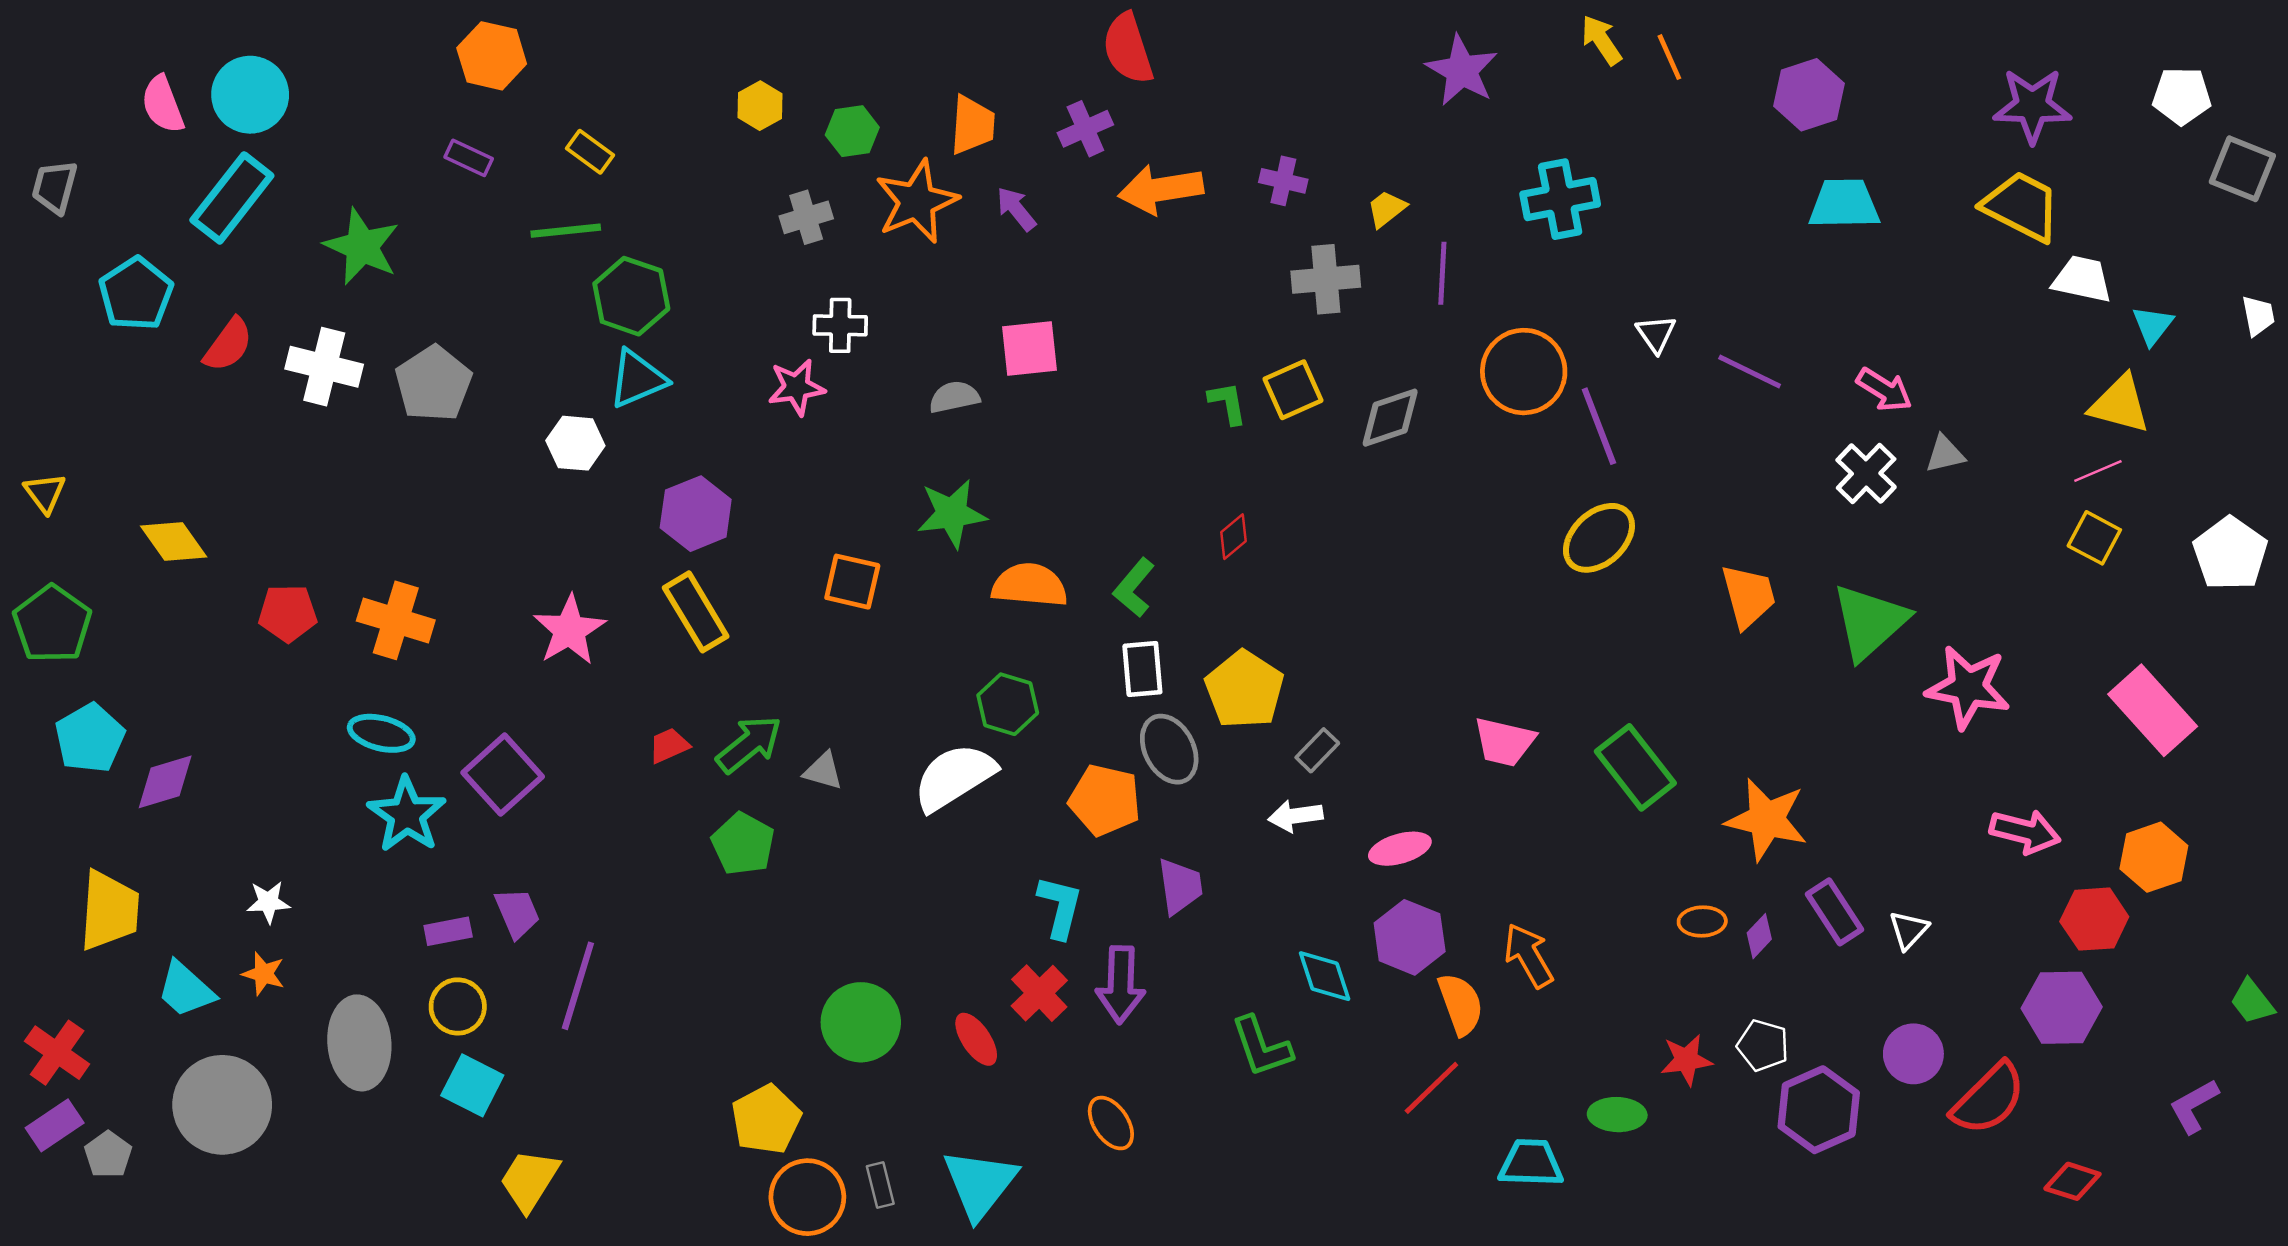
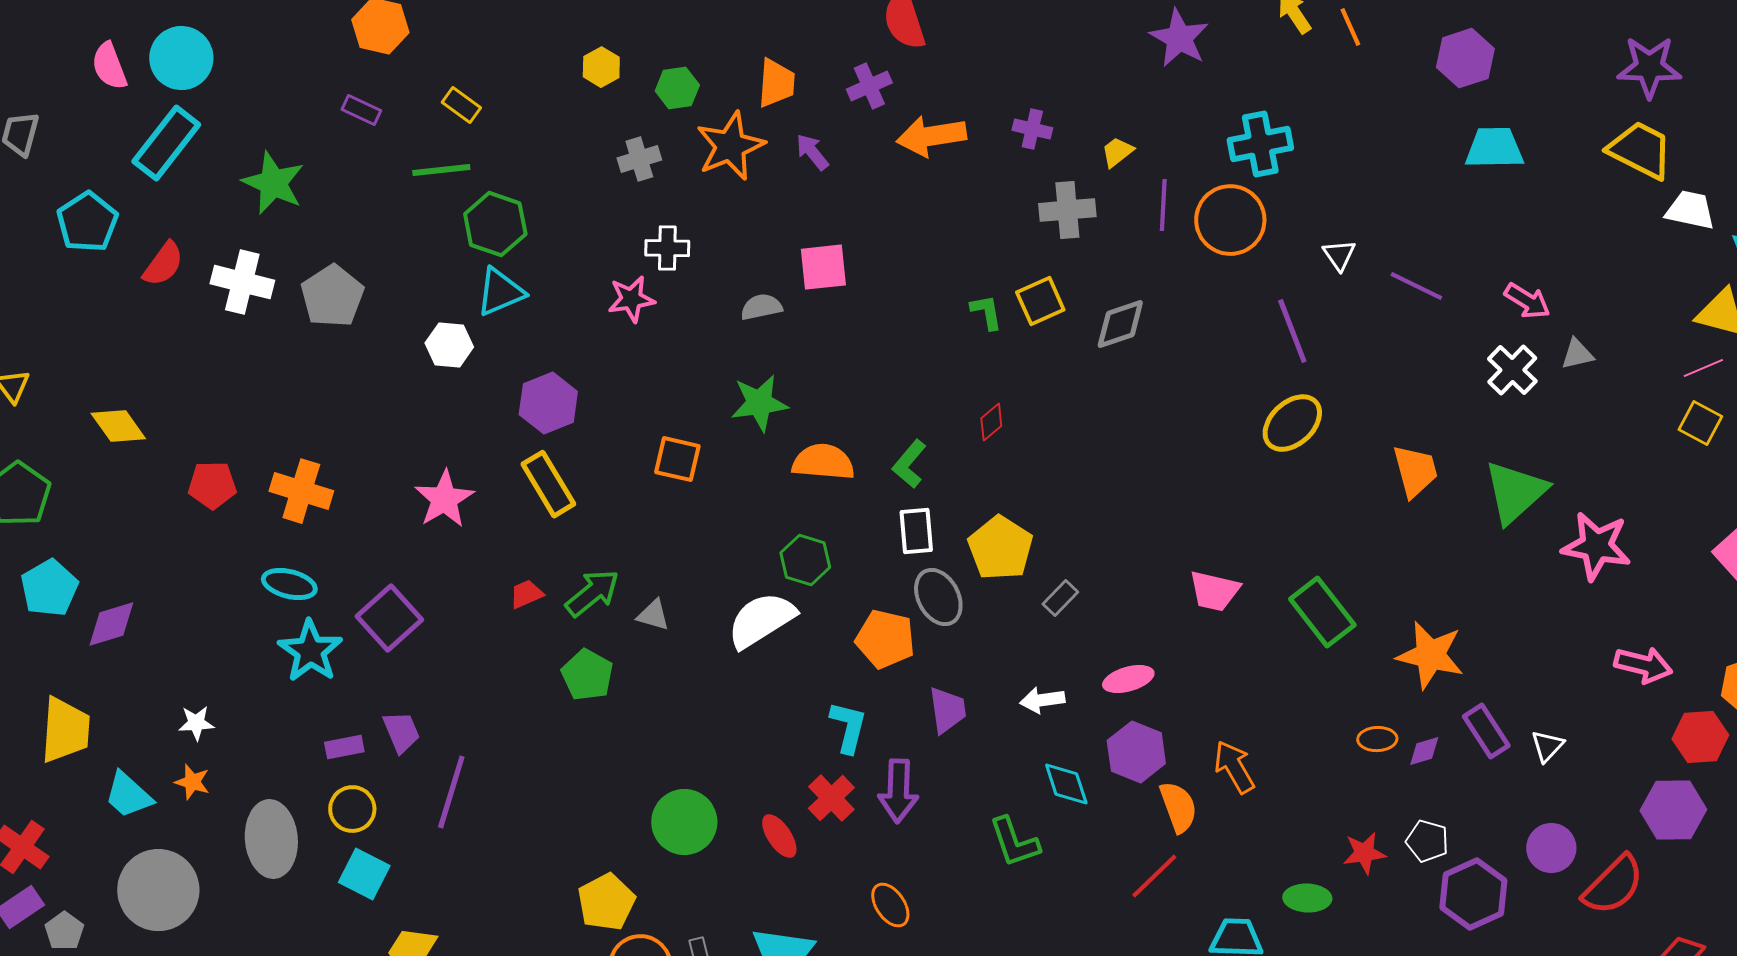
orange circle: (1524, 372) -> (1230, 220), moved
white arrow: (1295, 816) -> (1042, 700), moved
purple diamond: (1759, 936) -> (1424, 751), turned 30

